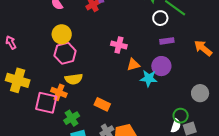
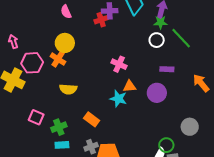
white circle: (160, 18) -> (157, 40), moved
pink hexagon: (65, 53) -> (32, 63), moved
cyan star: (149, 78) -> (118, 99), moved
orange cross: (59, 92) -> (58, 59), moved
pink square: (46, 103) -> (36, 117), moved, size x0.7

